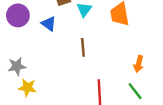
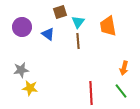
brown line: (83, 47) -> (78, 41), moved

